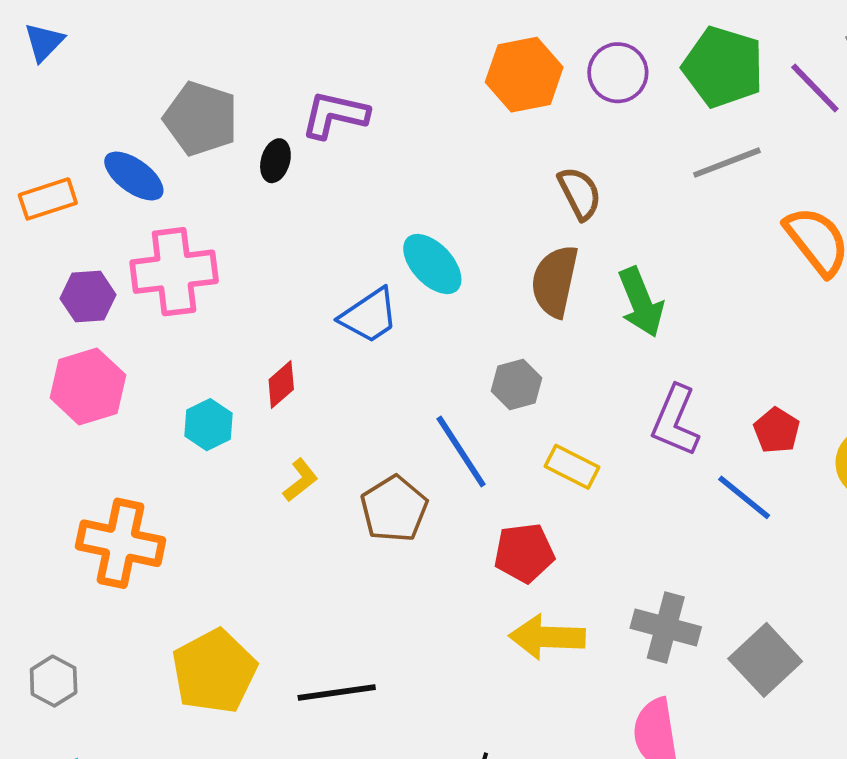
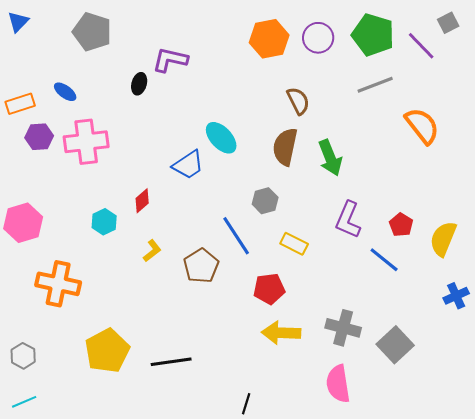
gray pentagon: (201, 119) -> (92, 32), moved
blue ellipse: (134, 176) -> (65, 92), size x0.7
purple hexagon: (88, 297) -> (39, 137), moved
pink hexagon: (88, 386) -> (23, 223), moved

